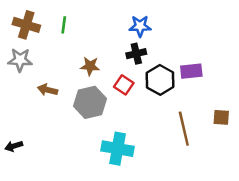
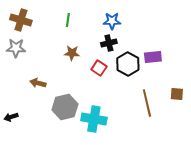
green line: (64, 25) -> (68, 20), moved
brown arrow: (48, 90) -> (38, 83), moved
gray hexagon: (90, 102) -> (65, 107), moved

